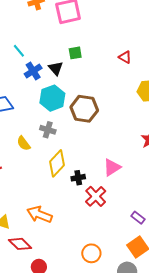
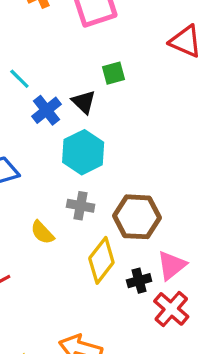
red triangle: (125, 57) -> (186, 41), moved, size x1.5
brown hexagon: (84, 109) -> (137, 217), moved
pink triangle: (112, 167) -> (172, 265), moved

